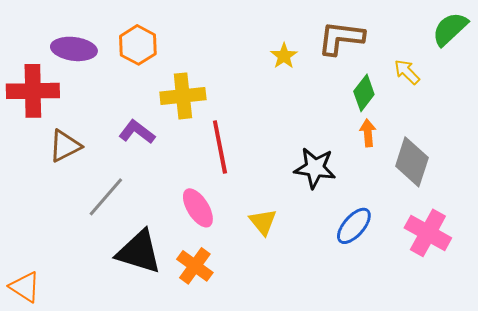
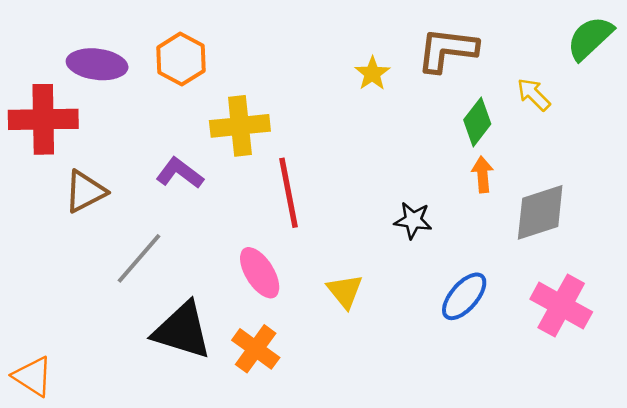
gray diamond: (412, 162) -> (540, 212), turned 54
black star: (315, 168) -> (413, 220), size x0.7

